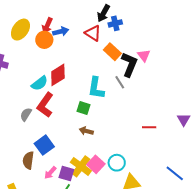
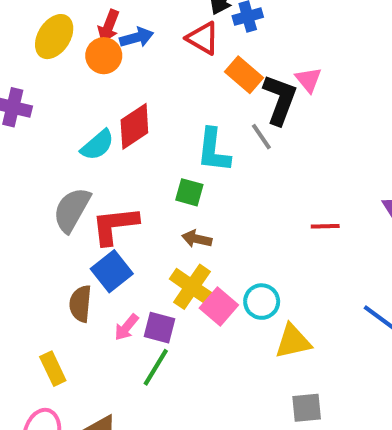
red L-shape: (45, 105) -> (115, 226), moved, turned 50
gray semicircle: (26, 114) -> (72, 210), size x1.6
yellow cross: (81, 166) -> (192, 287), moved

